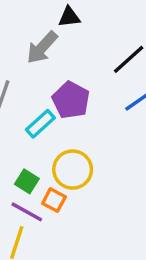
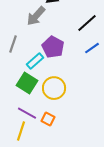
green square: (27, 181) -> (27, 83), moved, size x1.5
orange square: (54, 200) -> (48, 119), moved

